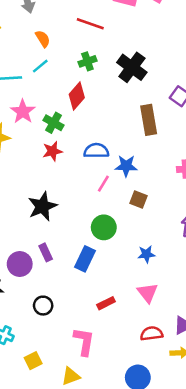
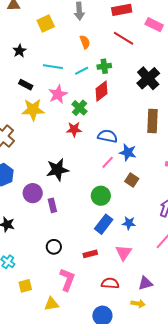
green cross: (87, 61) -> (104, 66), moved
cyan line: (40, 66) -> (82, 71), moved
blue rectangle: (85, 259) -> (104, 224), moved
purple circle: (20, 264) -> (33, 193), moved
black circle: (43, 306) -> (54, 247), moved
red semicircle: (152, 334) -> (110, 283), moved

